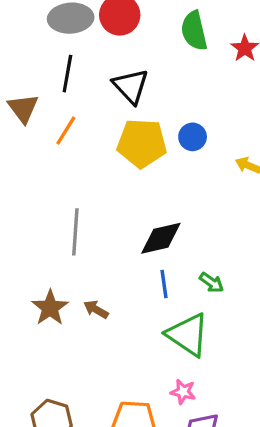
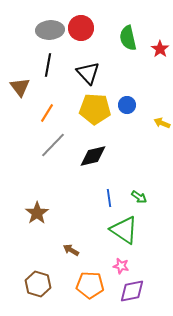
orange line: (66, 131) -> (47, 113), moved
gray line: (75, 232) -> (53, 145), moved, turned 40
black diamond: (161, 238) -> (93, 156), moved
brown arrow: (96, 309) -> (71, 250), moved

